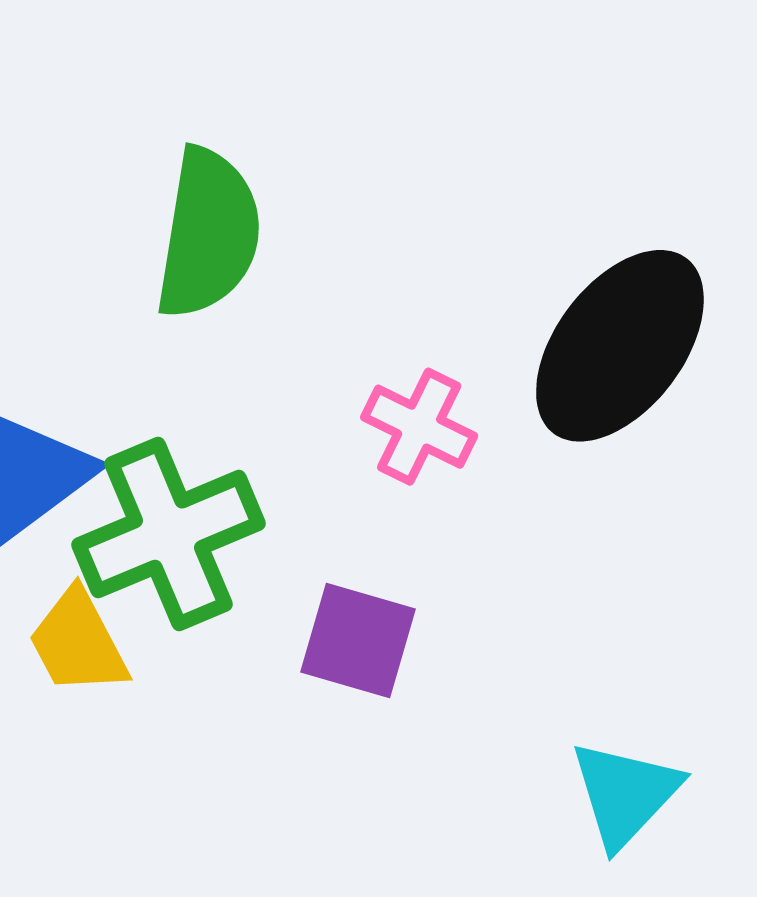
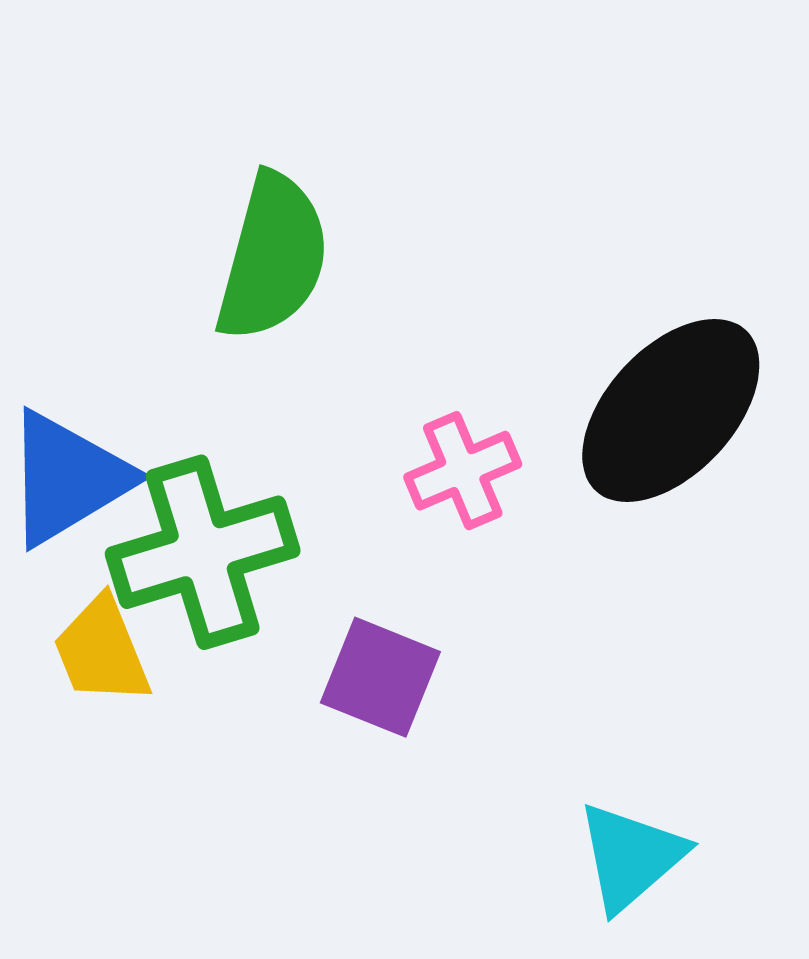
pink cross: (419, 427) -> (463, 471), turned 35

